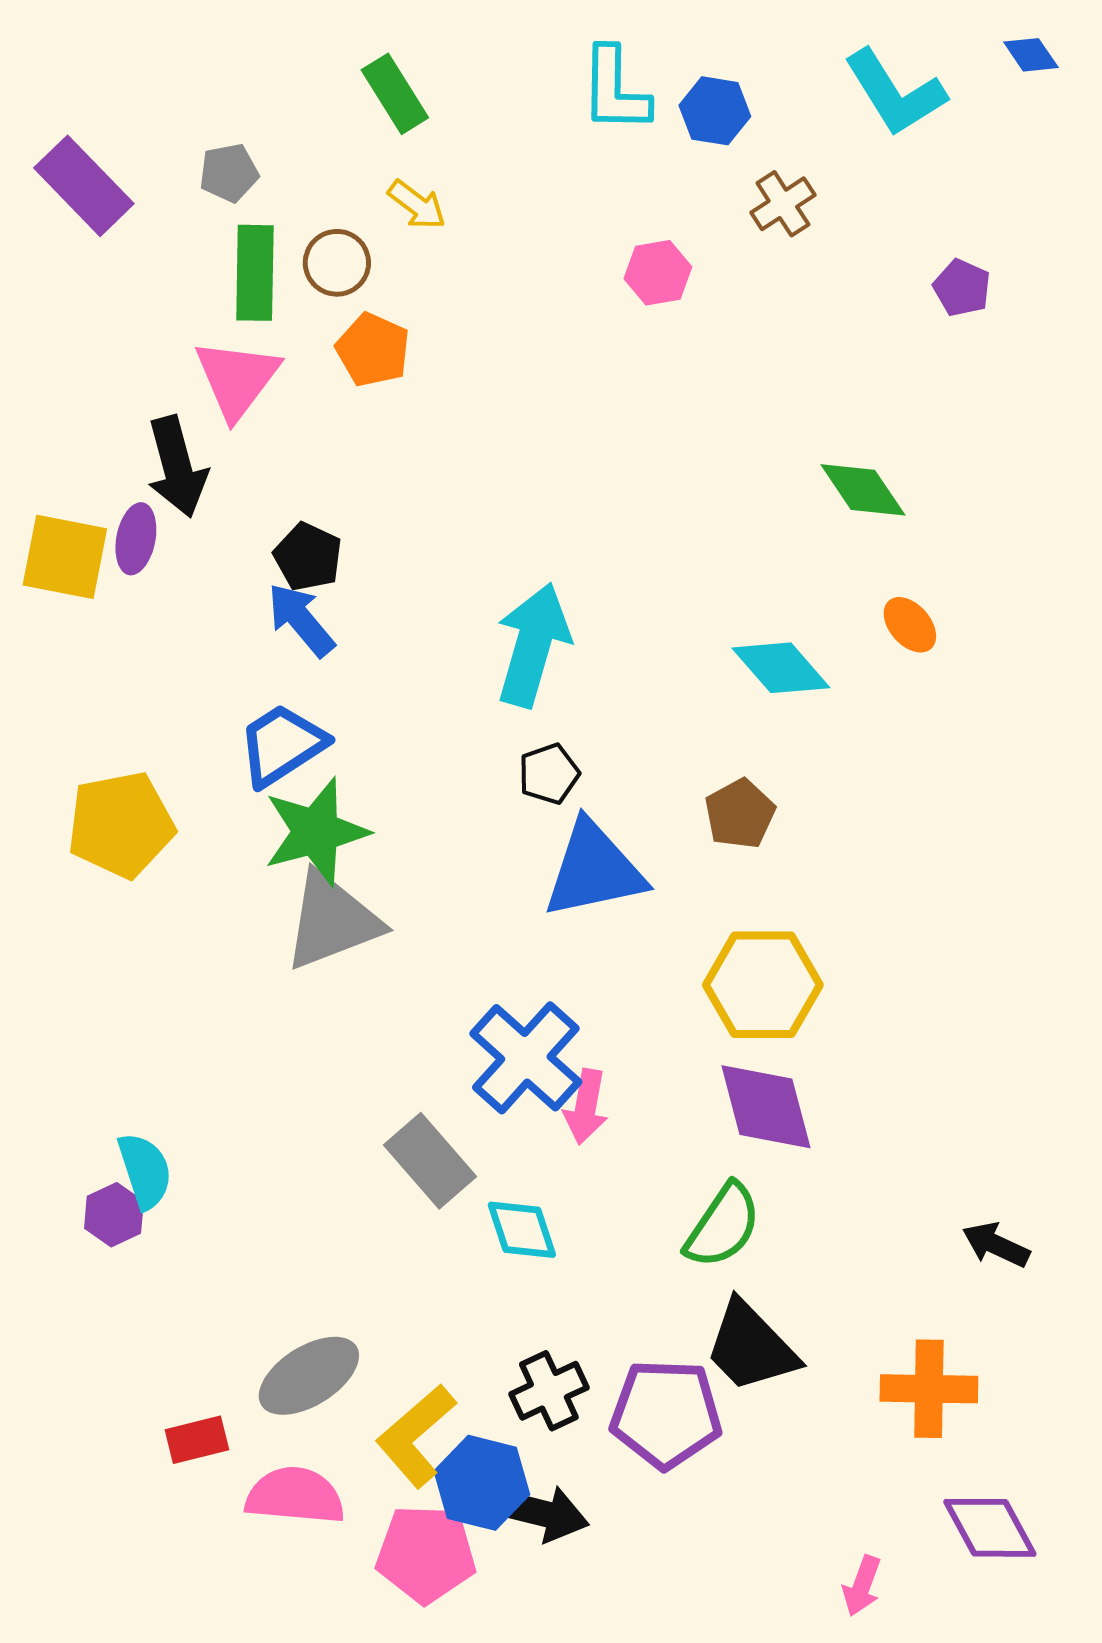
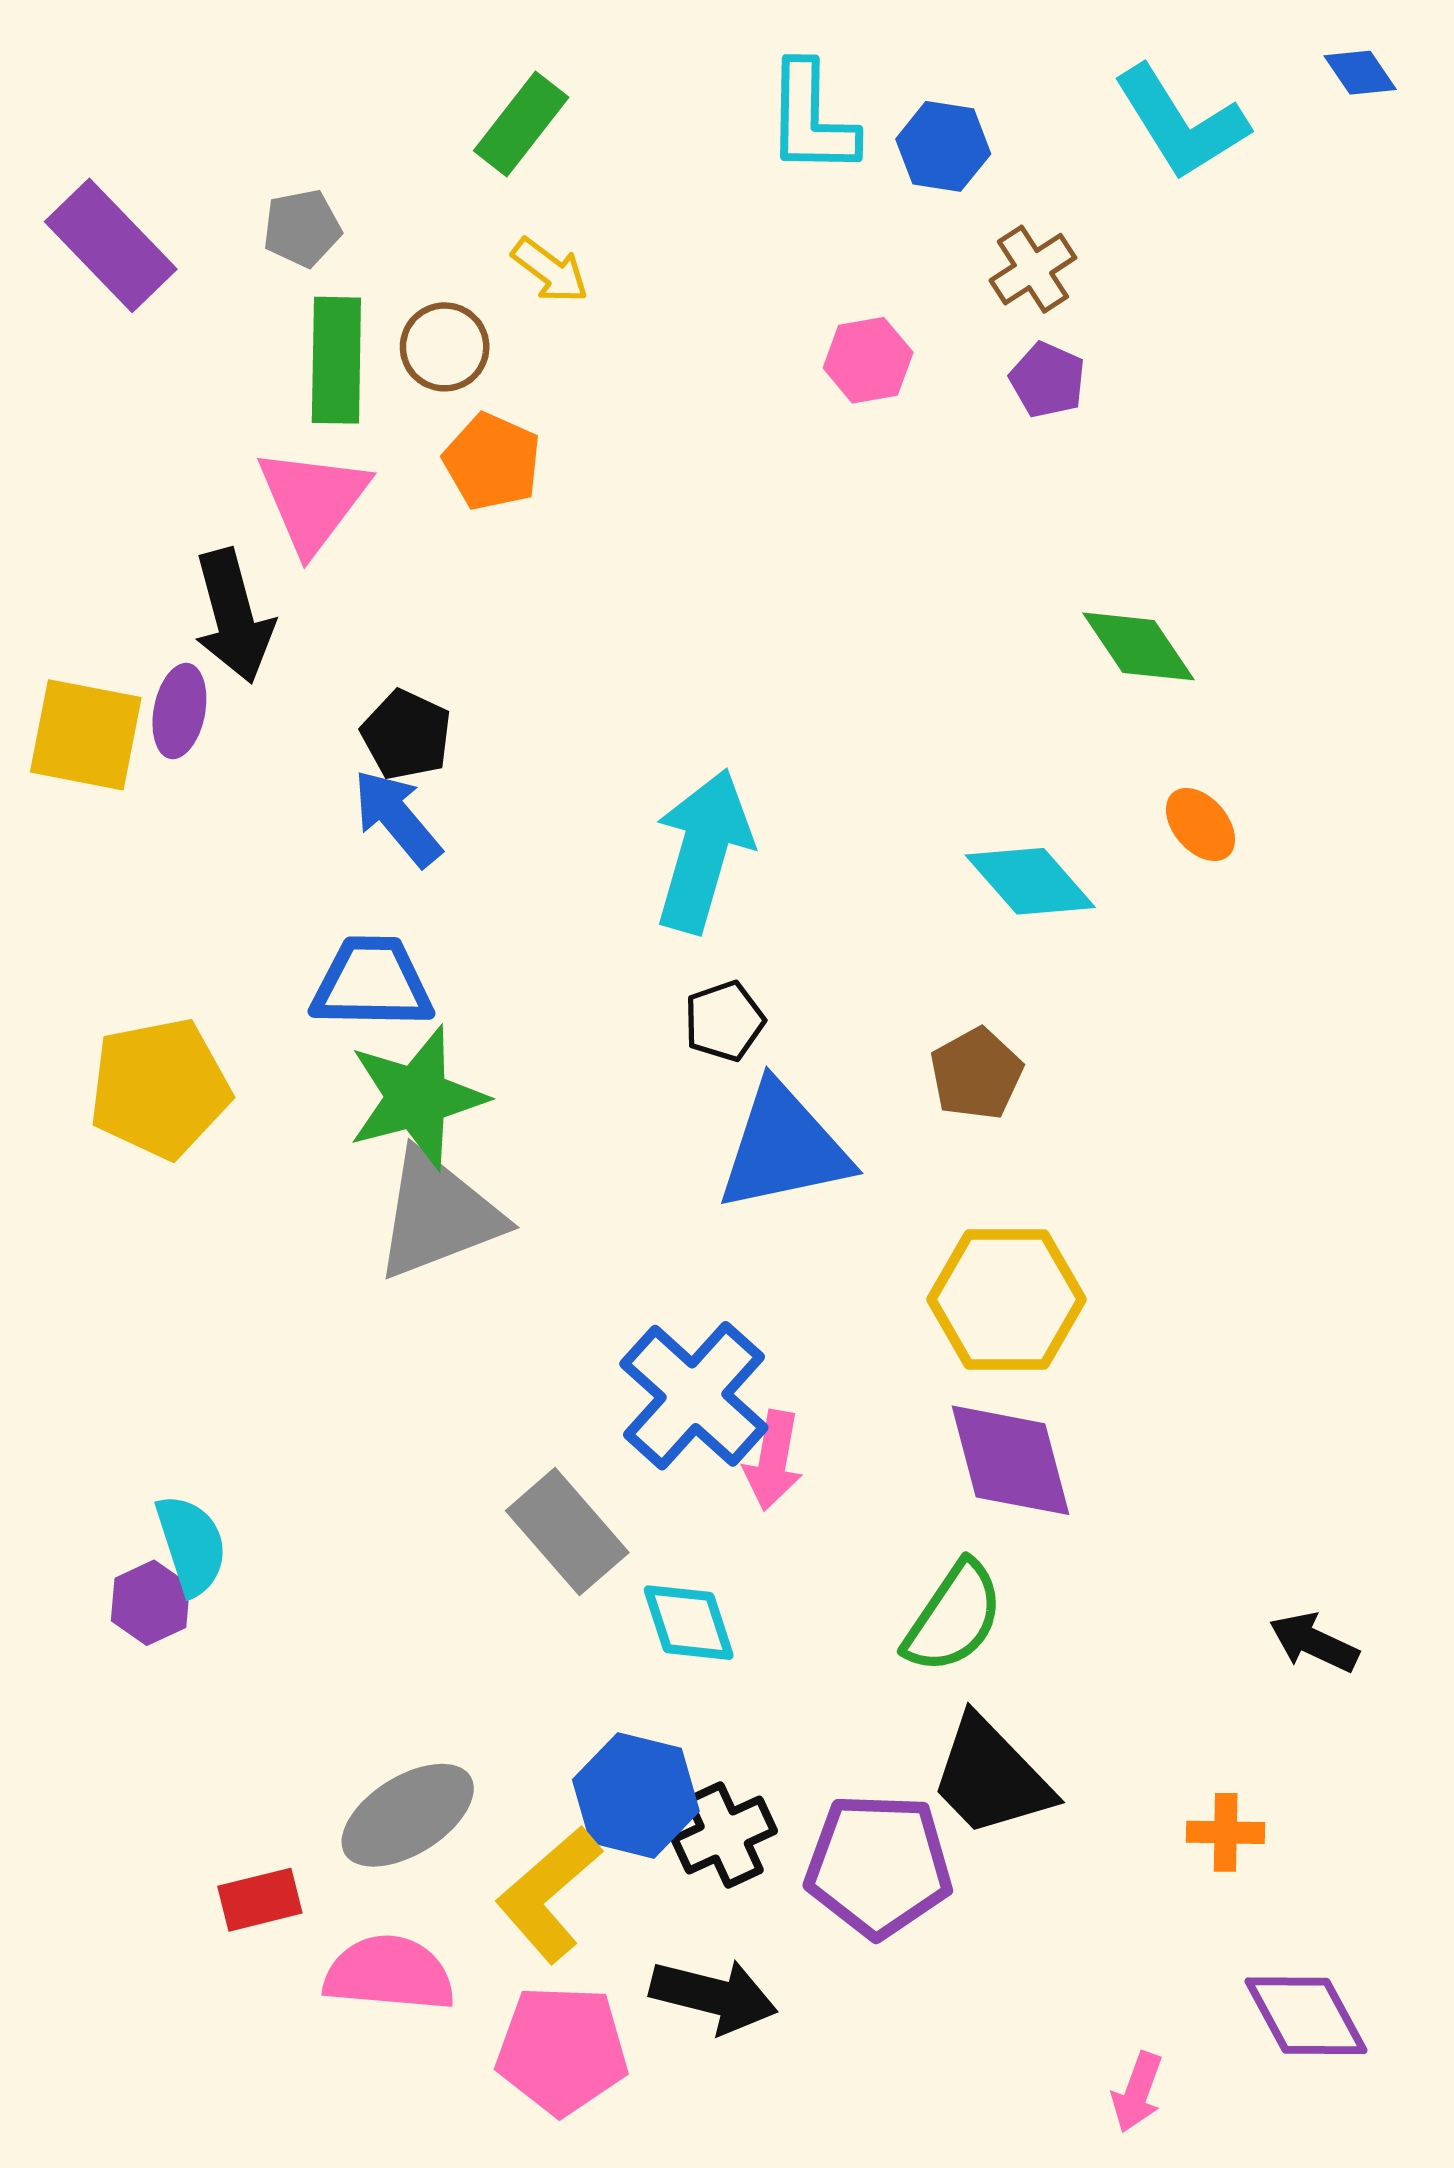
green rectangle: (395, 94) -> (521, 124), turned 70
purple pentagon: (962, 288) -> (1047, 380), moved
blue trapezoid: (282, 745) -> (372, 983), turned 34
orange cross: (929, 1389) -> (1226, 1832), size x0.6
blue hexagon: (482, 1483) -> (636, 1795), moved

